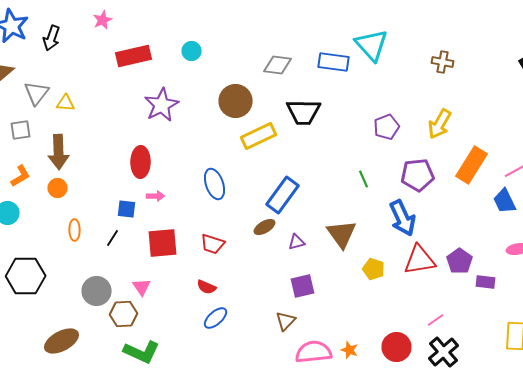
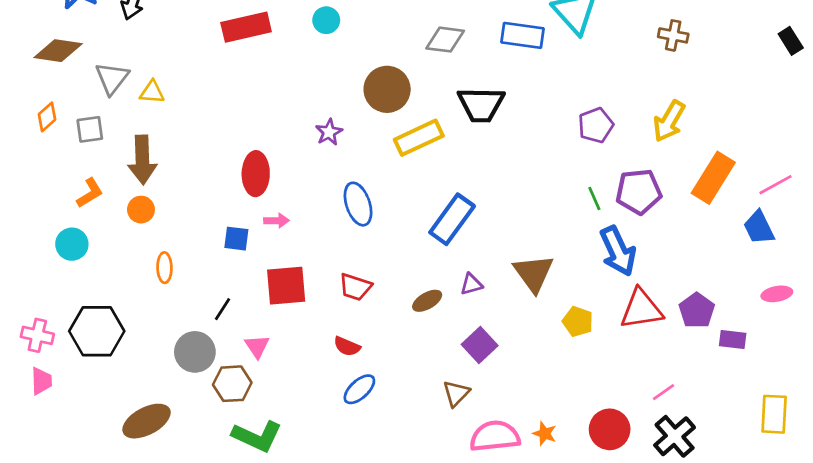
purple star: (162, 105) -> (329, 132), moved, size x0.6
green line: (364, 179) -> (594, 199), moved
brown ellipse: (264, 227) -> (427, 301), moved
black line: (112, 238) -> (223, 309), moved
purple square: (302, 286) -> (480, 345), turned -30

